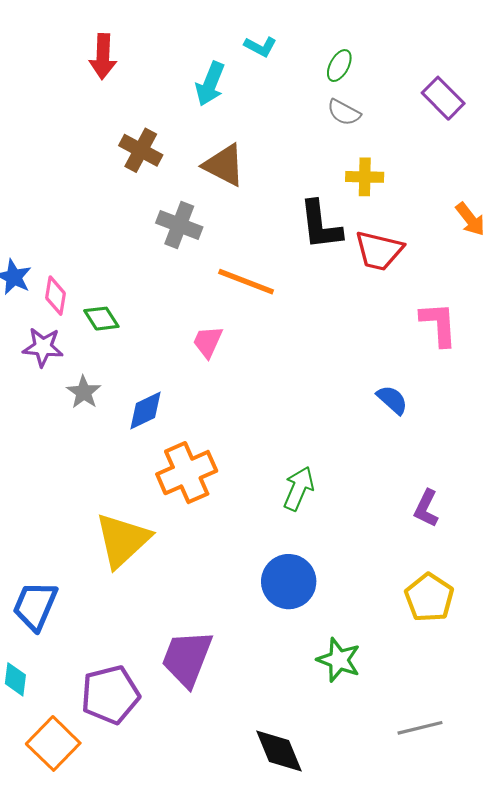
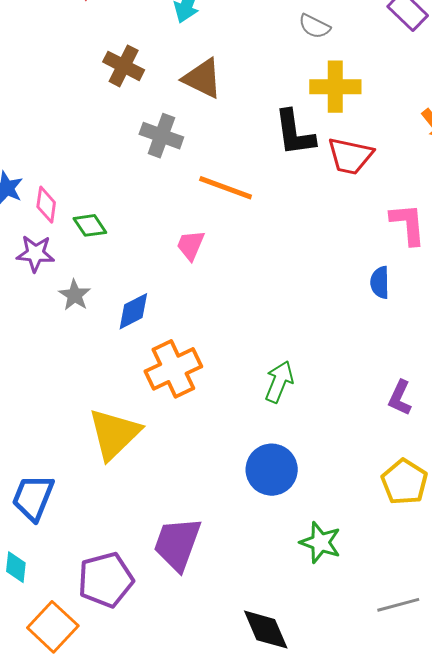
yellow cross: (365, 177) -> (335, 87), size x1.4
blue semicircle: (392, 400) -> (380, 282), moved, turned -132

